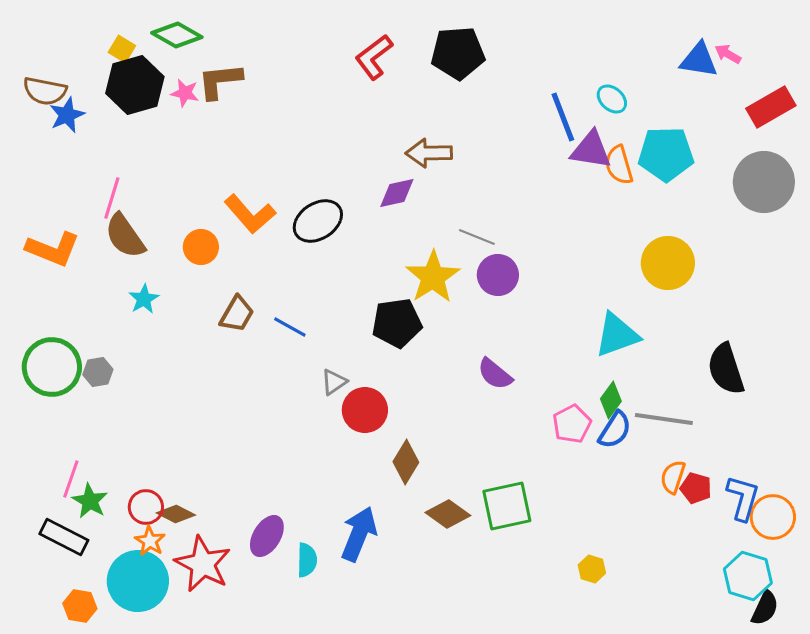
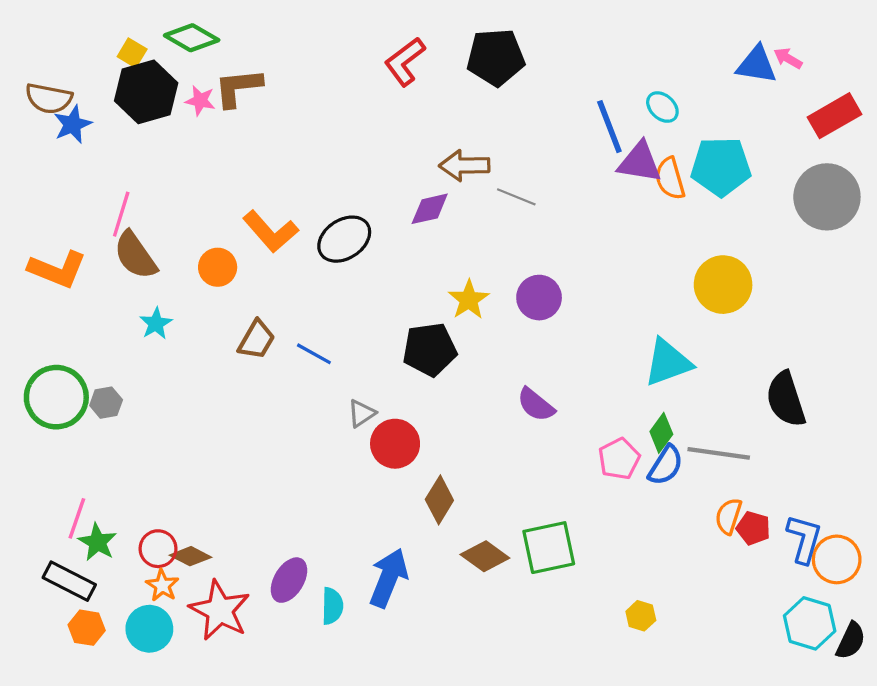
gray line: (477, 237) -> (516, 197), moved
yellow star: (433, 277) -> (469, 300), size x0.7
cyan circle: (138, 581) -> (149, 629), size x0.7
orange hexagon: (80, 606) -> (87, 628), moved
black semicircle: (765, 608) -> (851, 641), moved

